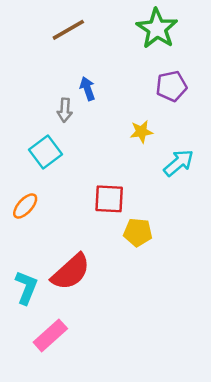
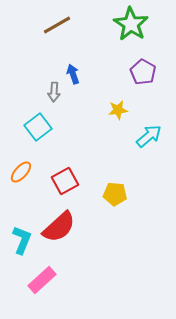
purple pentagon: (171, 86) -> (143, 72), turned -30
red square: (109, 199) -> (65, 181), moved, turned -32

